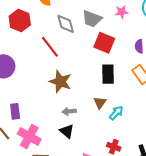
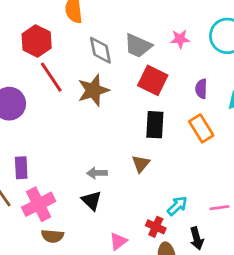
red line: (50, 47) -> (51, 77), moved
brown star: (60, 82) -> (93, 90), moved, turned 30
cyan arrow: (116, 113) -> (177, 206), moved
pink cross: (29, 136) -> (39, 204), turned 30

